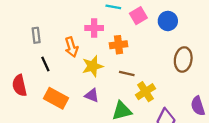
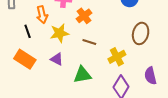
orange cross: (119, 45) -> (84, 16), turned -35
black line: (45, 64) -> (28, 31), moved
yellow cross: (145, 92) -> (117, 57), moved

